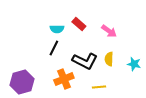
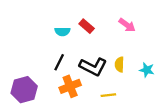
pink arrow: (109, 31) -> (127, 25), moved
black line: (54, 48) -> (59, 62), moved

